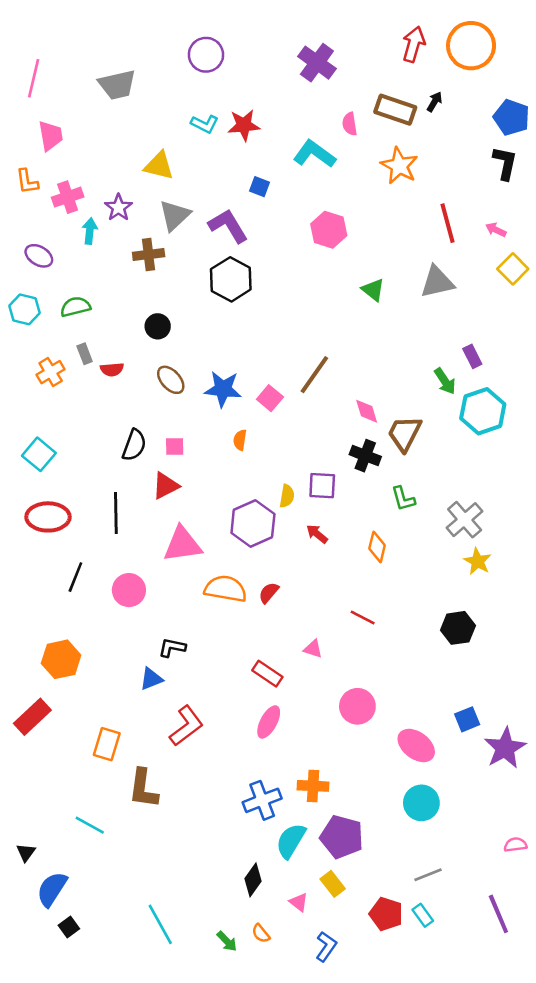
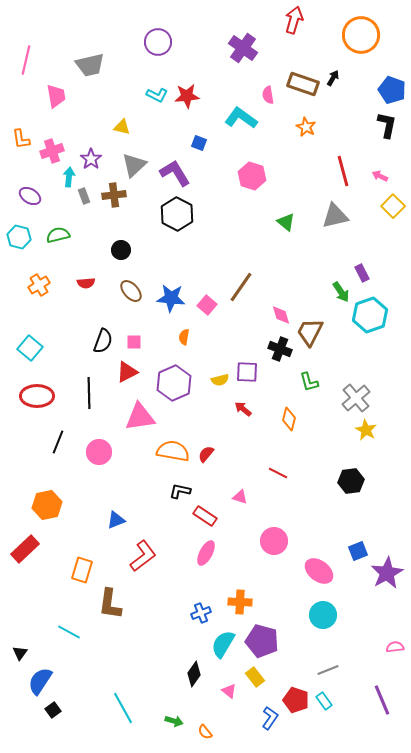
red arrow: (414, 44) -> (294, 20), moved
pink trapezoid: (51, 136) -> (56, 96), moved
yellow triangle: (159, 166) -> (122, 127), size x0.7
orange star: (399, 166) -> (306, 127), size x0.7
gray rectangle: (85, 354) -> (84, 196), moved
yellow semicircle: (287, 496) -> (220, 380), turned 66
purple hexagon: (253, 523) -> (174, 383), moved
black L-shape: (172, 648) -> (180, 491), moved
blue cross: (262, 800) -> (201, 613), size x0.7
orange semicircle: (261, 933) -> (205, 732), moved
green arrow: (227, 941) -> (174, 721), turned -30
blue L-shape: (326, 947) -> (270, 718), moved

